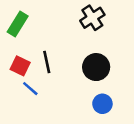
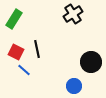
black circle: (96, 67) -> (91, 62), moved
blue circle: (102, 104) -> (74, 86), moved

